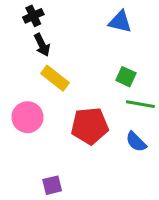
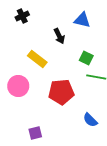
black arrow: (42, 45) -> (59, 36), moved
blue semicircle: (136, 142) -> (90, 120), moved

